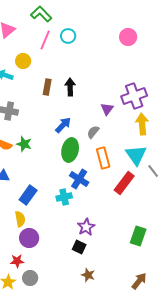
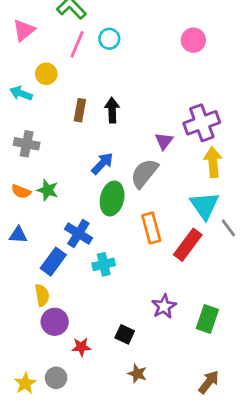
gray semicircle: (93, 132) -> (144, 173), size x1.6
orange rectangle: (103, 158) -> (151, 228), moved
blue cross: (79, 179) -> (78, 234), moved
purple star: (86, 227) -> (164, 306), moved
red star: (17, 261) -> (81, 347), moved

